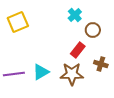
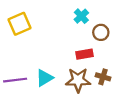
red rectangle: (78, 50) -> (85, 54), turned 42
brown cross: (101, 64) -> (103, 77), moved

